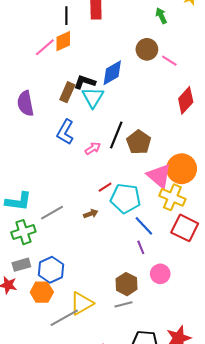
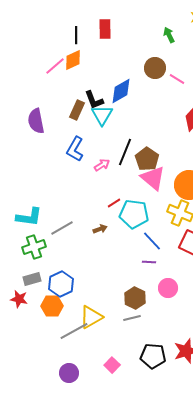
black L-shape: (85, 82) -> (94, 100), turned -130
pink triangle: (159, 176) -> (153, 178), moved
purple line: (141, 247) -> (149, 262), turned -64

